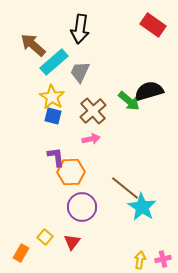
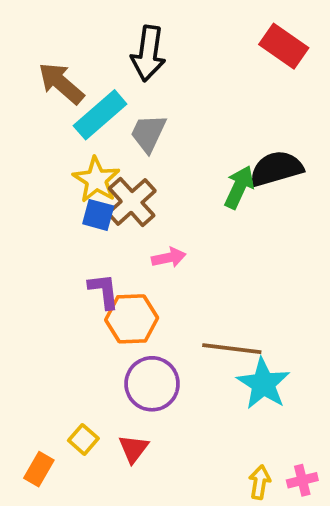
green arrow: (129, 101) -> (239, 187), turned -105
brown cross: (93, 111) -> (132, 202), moved
brown line: (125, 188) -> (232, 349), turned -32

